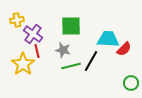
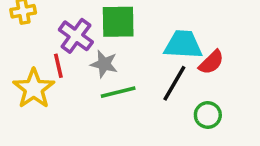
purple cross: (33, 34) -> (76, 36), moved
black line: (91, 61) -> (174, 83), moved
green circle: (131, 83) -> (208, 115), moved

